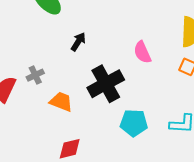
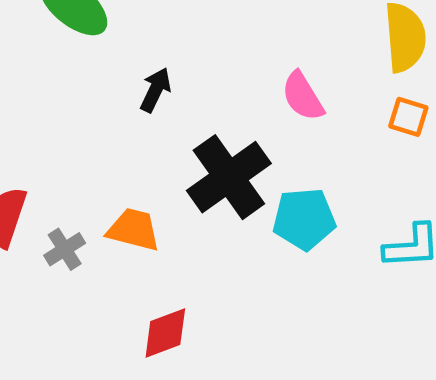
gray cross: (35, 75) -> (65, 249), moved
cyan pentagon: (134, 123) -> (304, 219), moved

